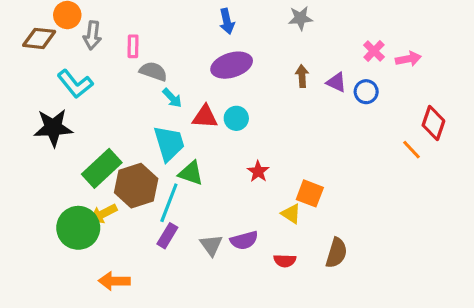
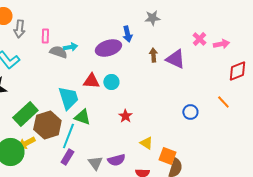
blue arrow: (227, 21) -> (127, 34), moved
purple triangle: (336, 82) -> (175, 59), size x1.5
blue circle: (366, 92) -> (190, 112), moved
cyan arrow: (172, 98) -> (70, 47), moved, turned -56
red diamond: (433, 123) -> (237, 71), moved, turned 50
orange square: (310, 193) -> (167, 156), moved

